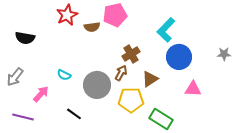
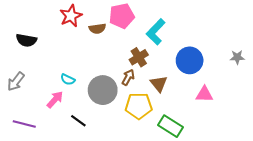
cyan L-shape: (166, 30) -> (156, 32), moved
brown triangle: (150, 79) -> (159, 84), turned -36
pink arrow: (41, 94) -> (55, 100), moved

